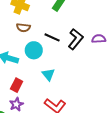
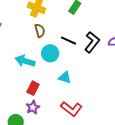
brown semicircle: (23, 28) -> (40, 31), turned -112
cyan triangle: (48, 74) -> (65, 77), turned -32

